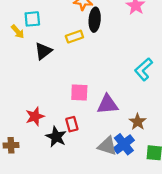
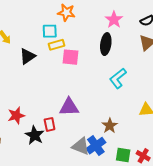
cyan square: (32, 19) -> (50, 31), moved
black ellipse: (95, 20) -> (106, 44), moved
pink square: (79, 93) -> (71, 57), moved
purple triangle: (107, 104) -> (69, 107), moved

